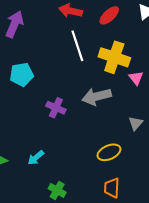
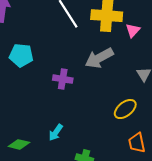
cyan pentagon: (22, 74) -> (21, 55), turned 30
pink triangle: (136, 78) -> (133, 30), turned 35

